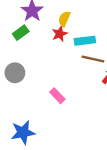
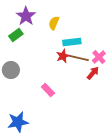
red star: (60, 34) -> (63, 56), moved

